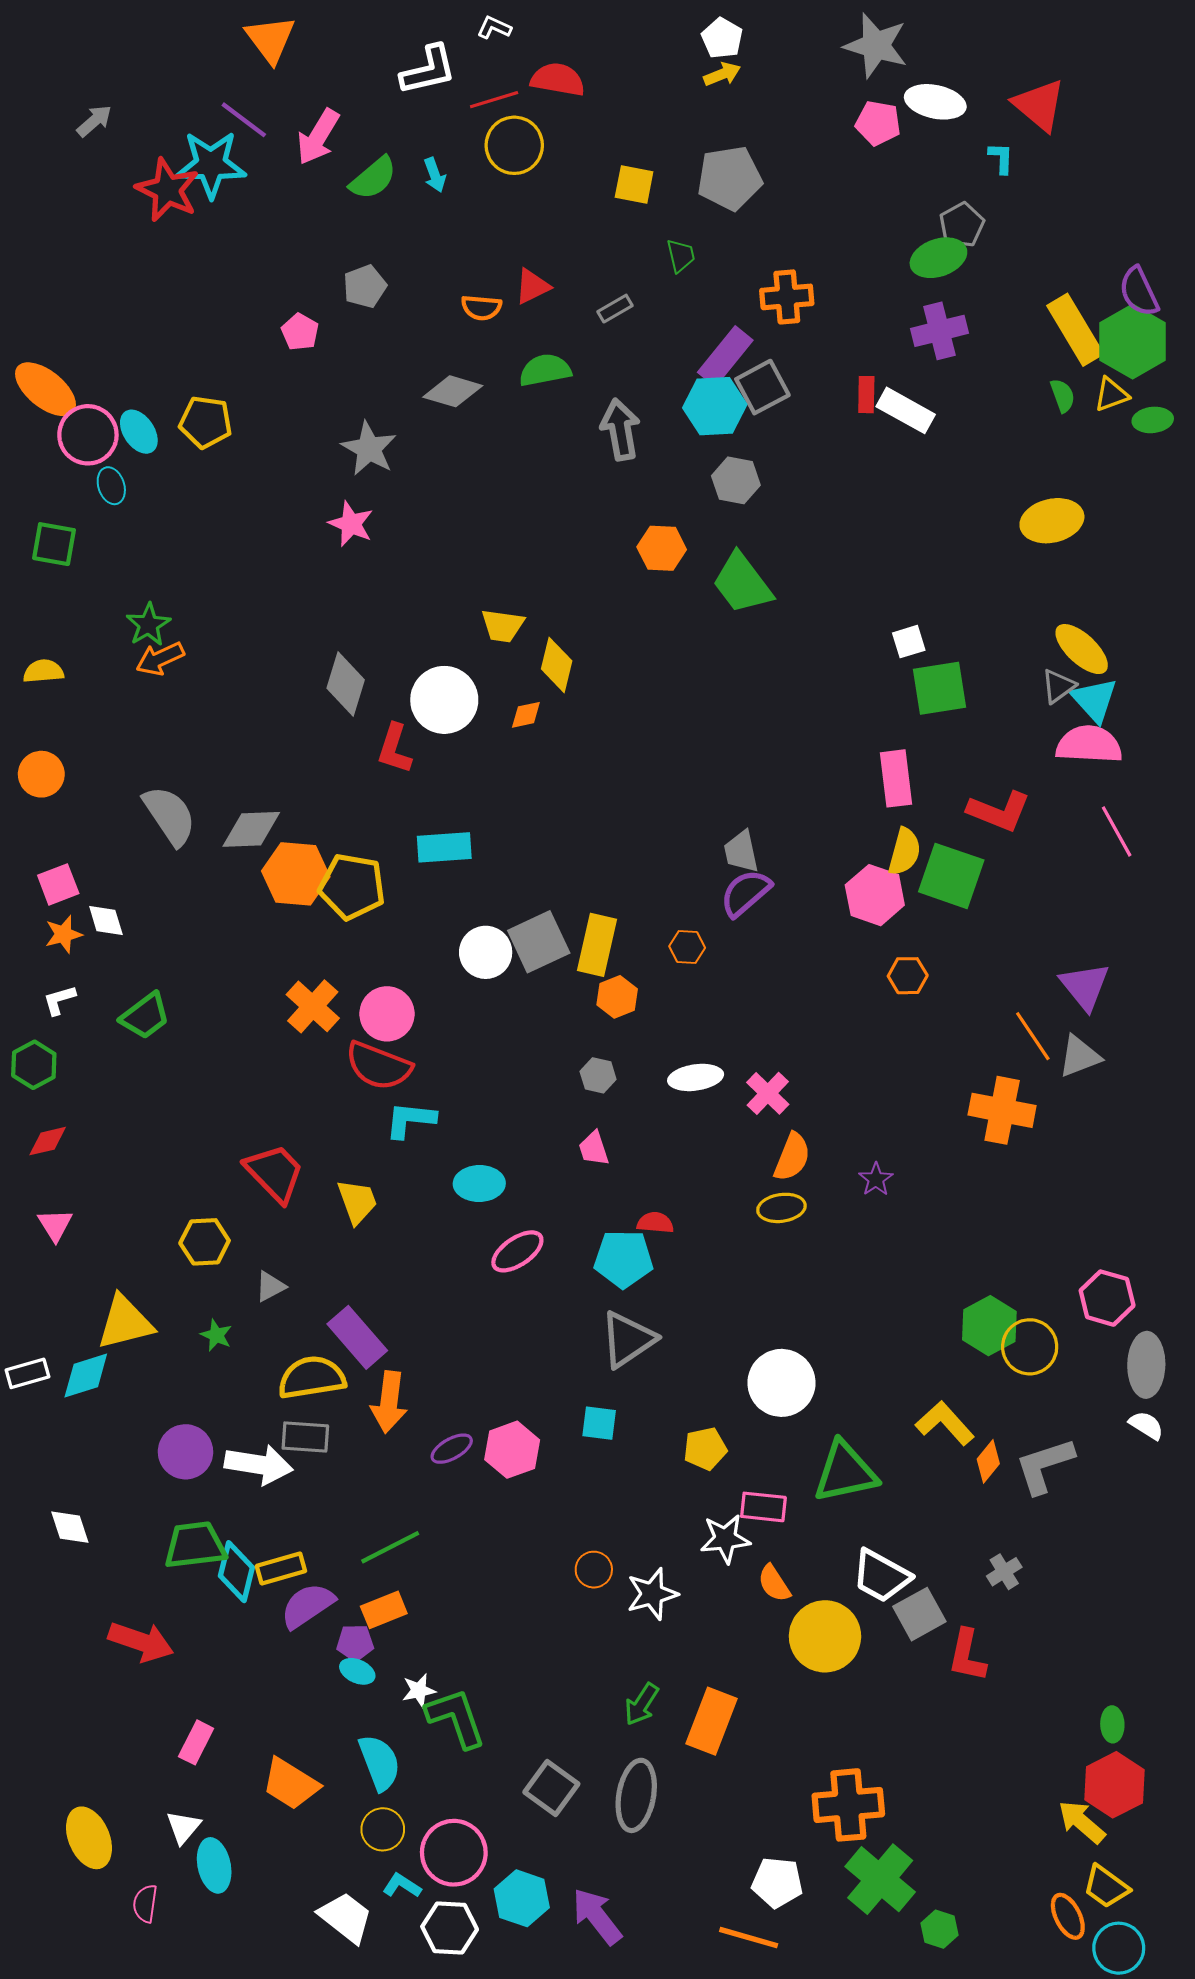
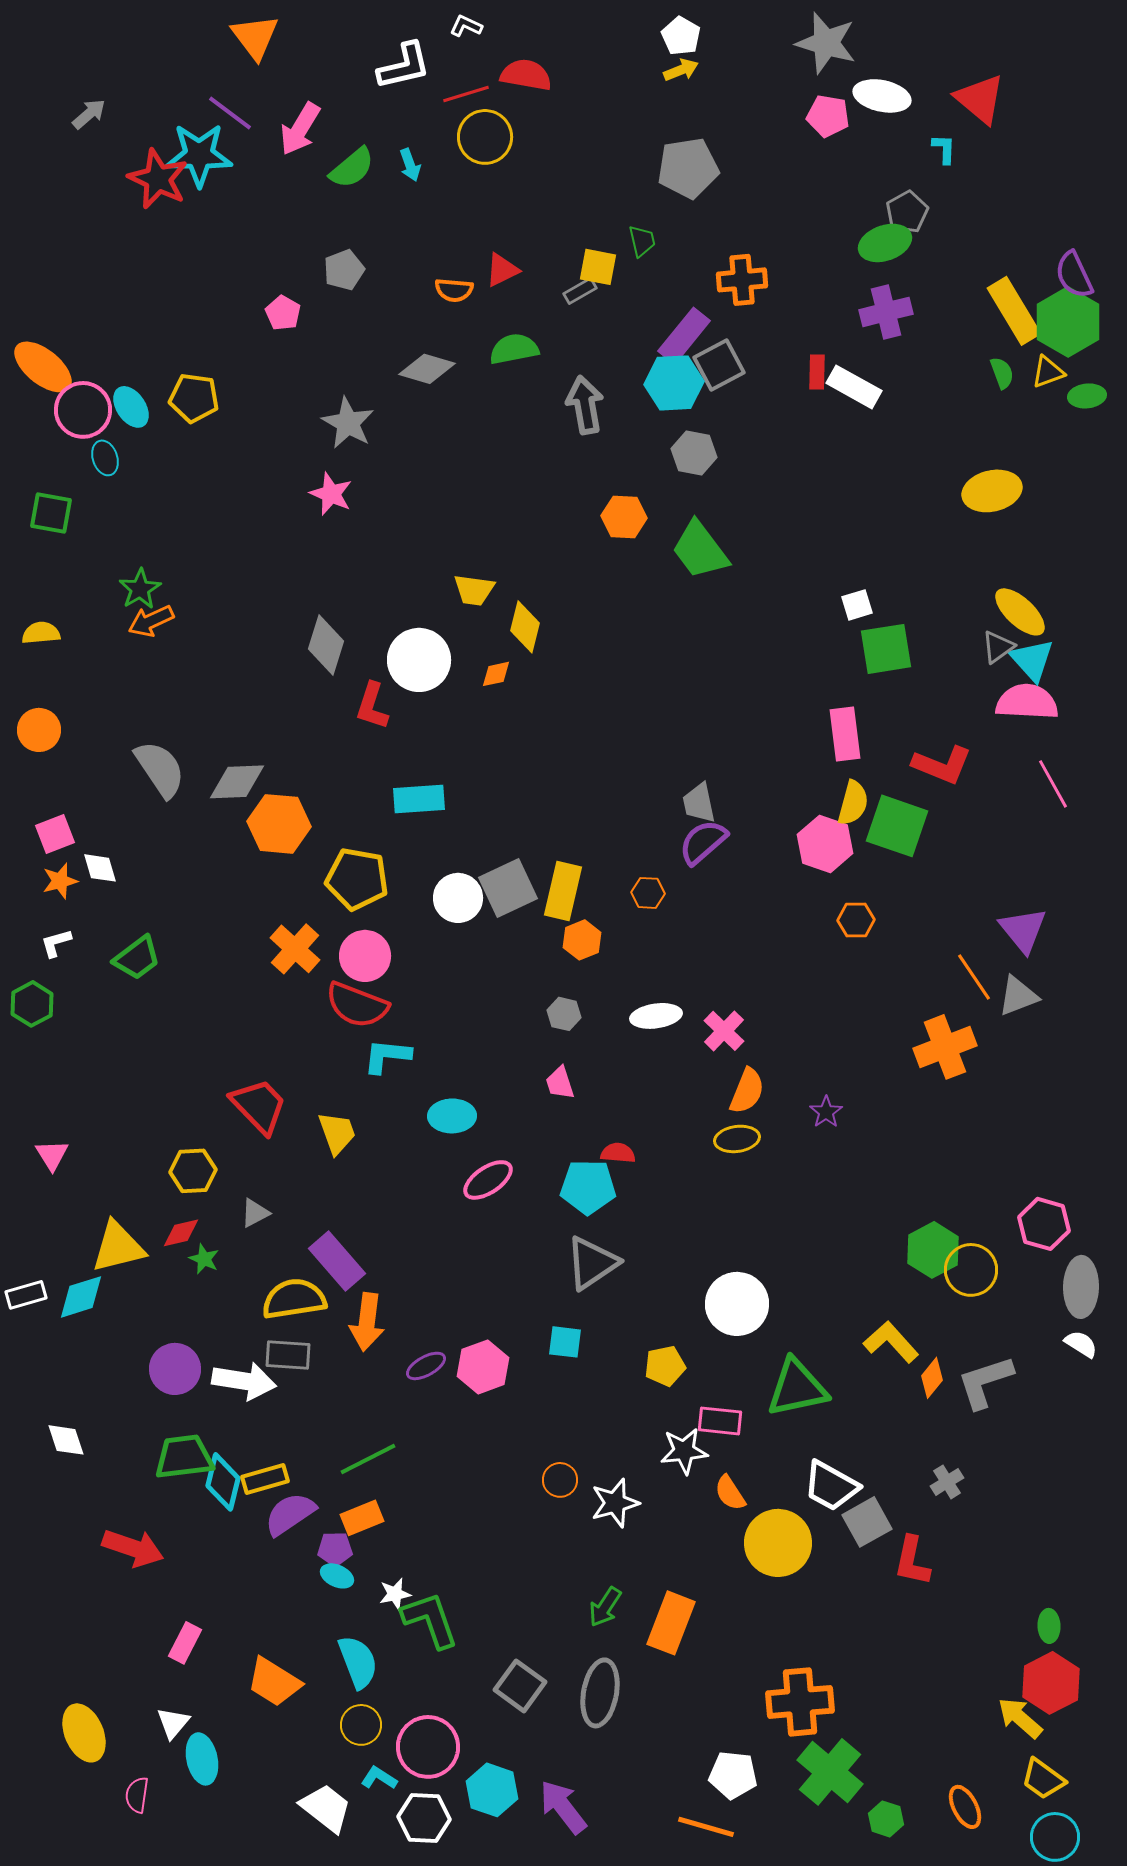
yellow square: (634, 185) -> (598, 267), moved
yellow pentagon: (352, 887) -> (357, 879), moved
orange cross: (1002, 1110) -> (945, 1047), turned -32
red diamond: (48, 1141) -> (181, 1233), moved
orange ellipse: (1068, 1916) -> (965, 1807), moved

